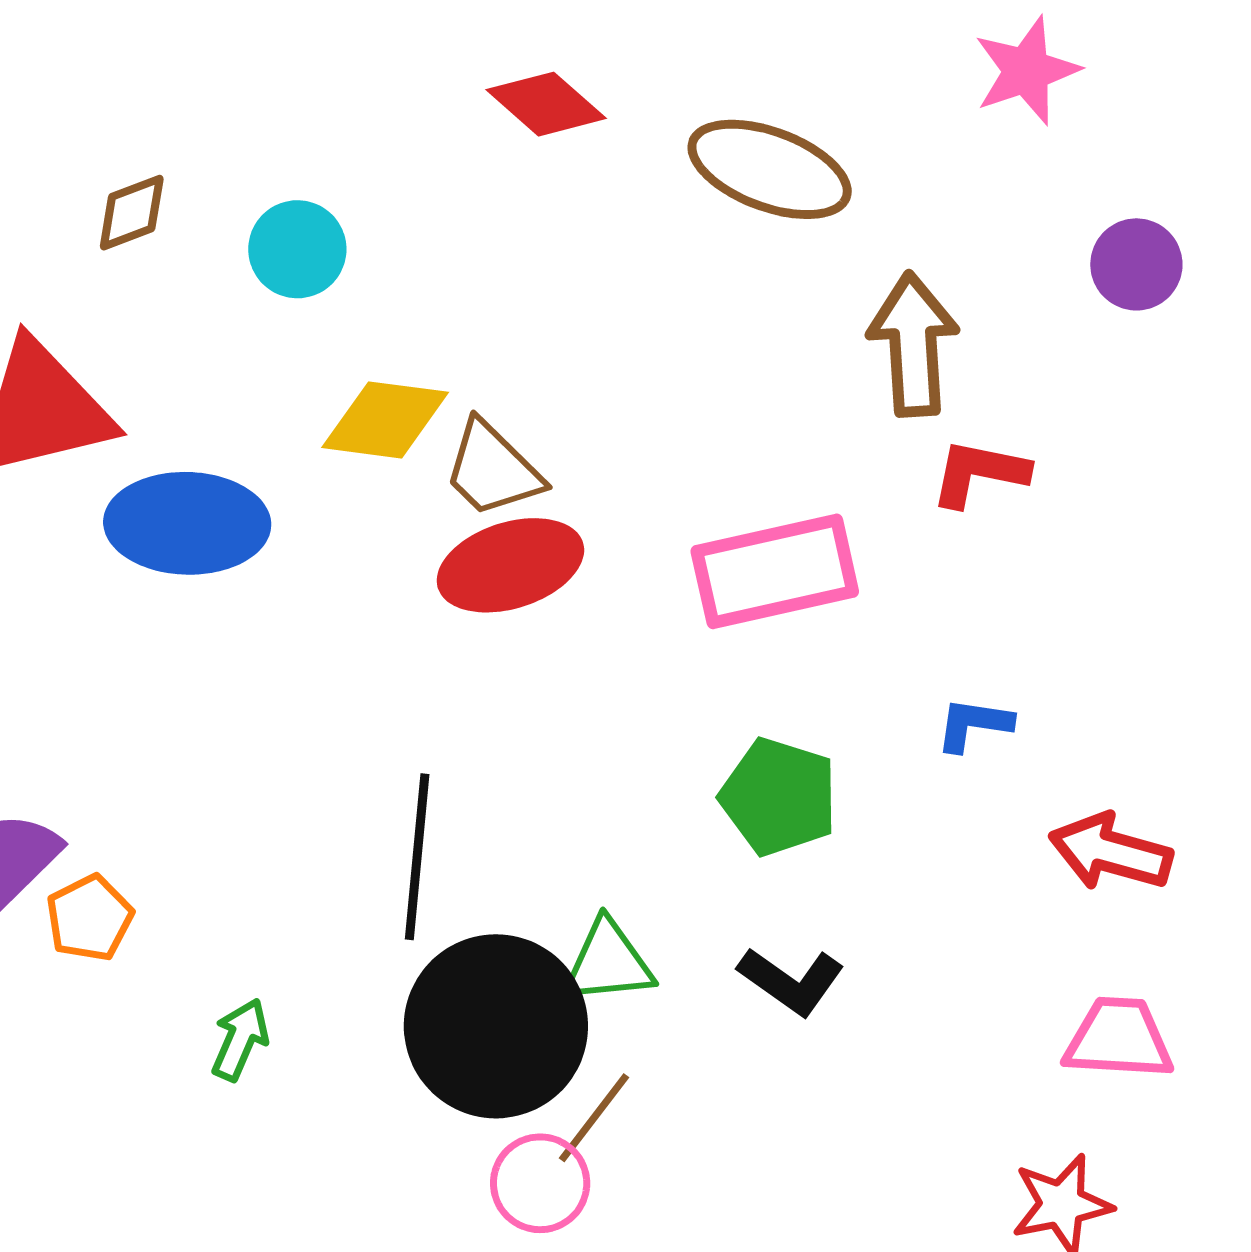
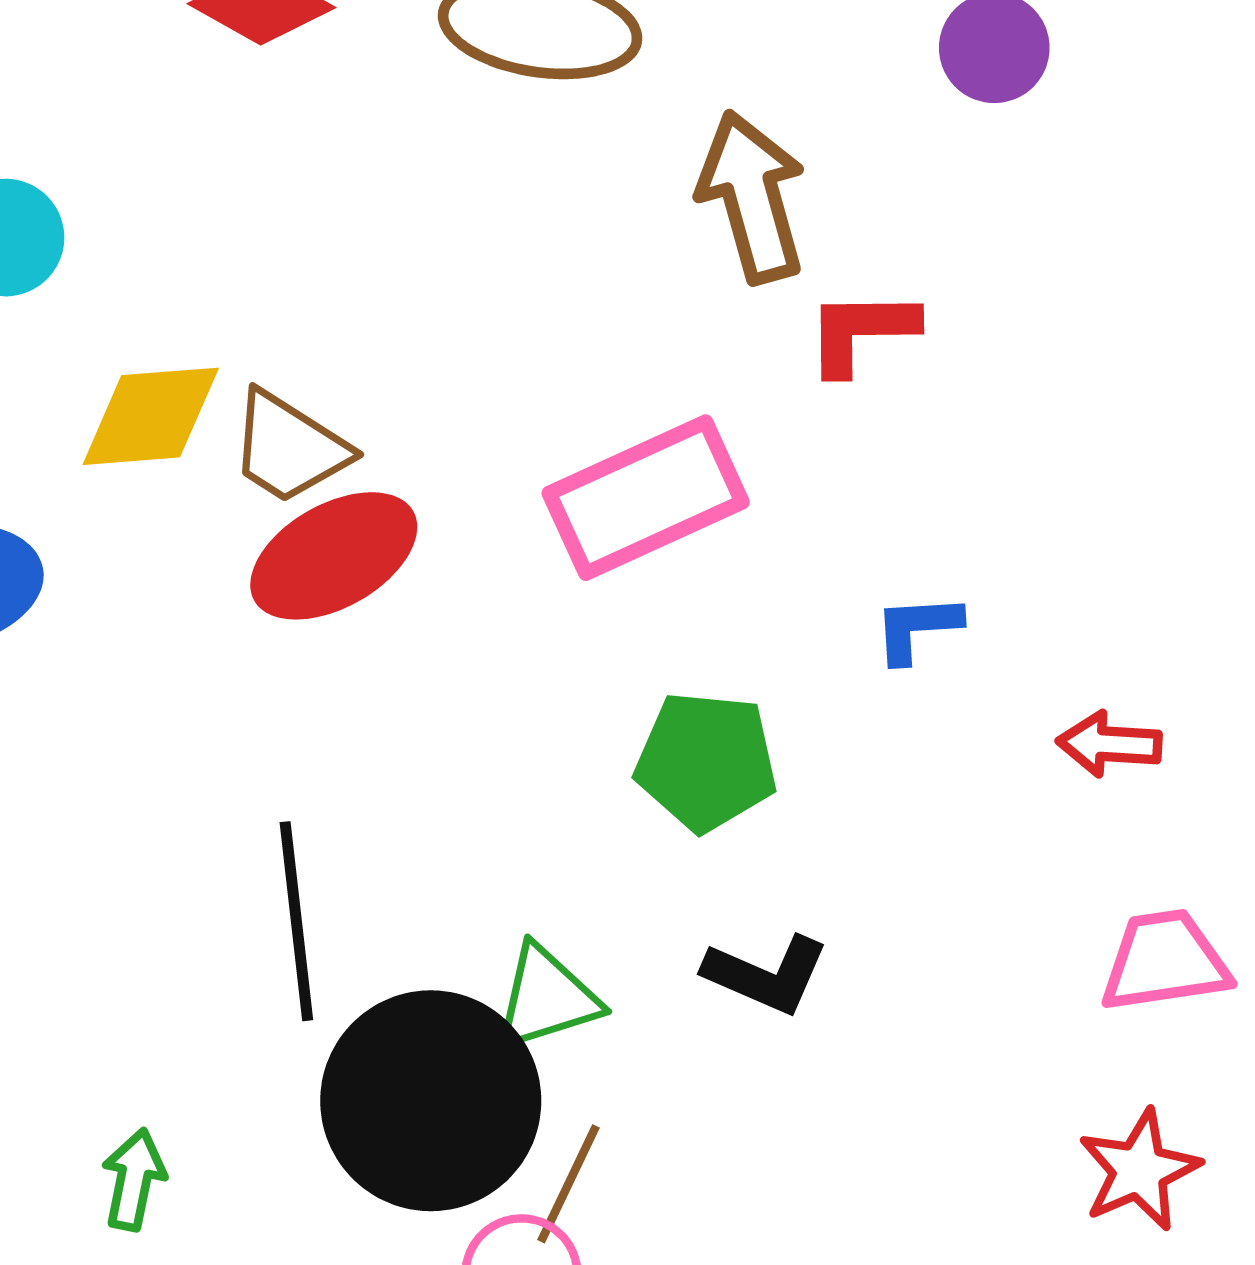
red arrow: (1111, 852) -> (1109, 744), size x0.7

